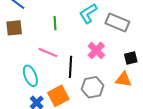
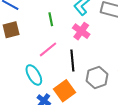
pink cross: (96, 50) -> (81, 31), moved
pink line: (48, 52) -> (48, 49), turned -54

